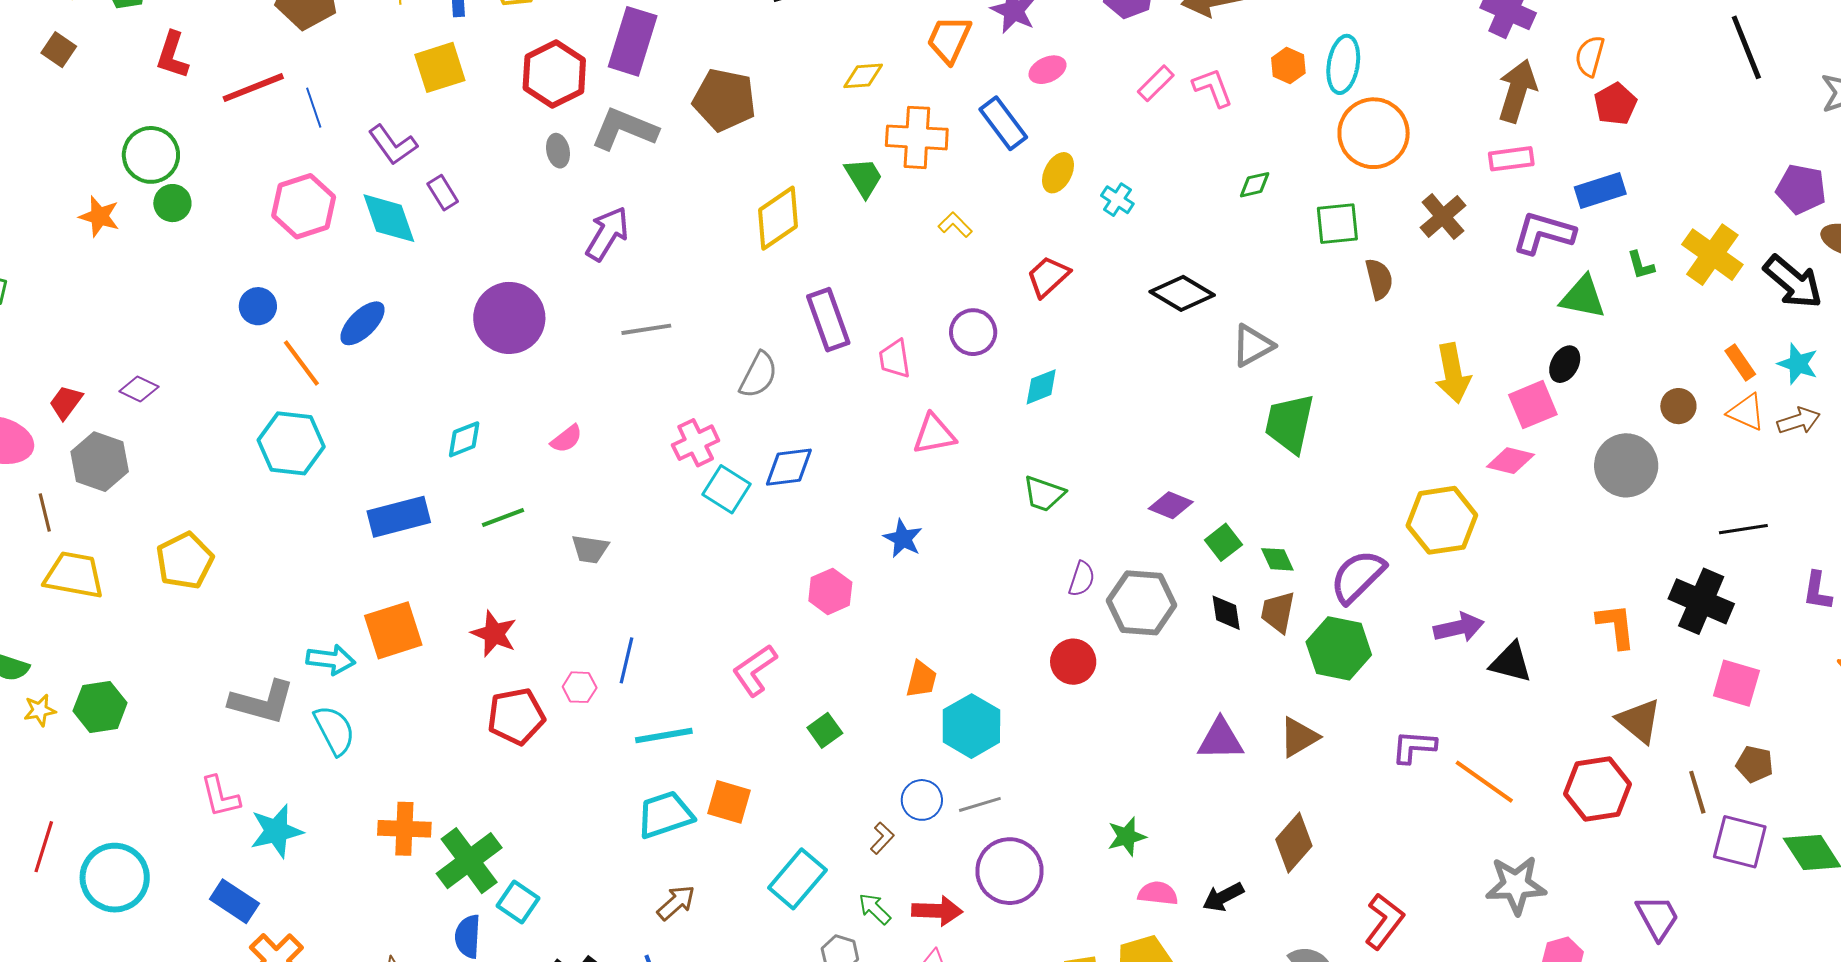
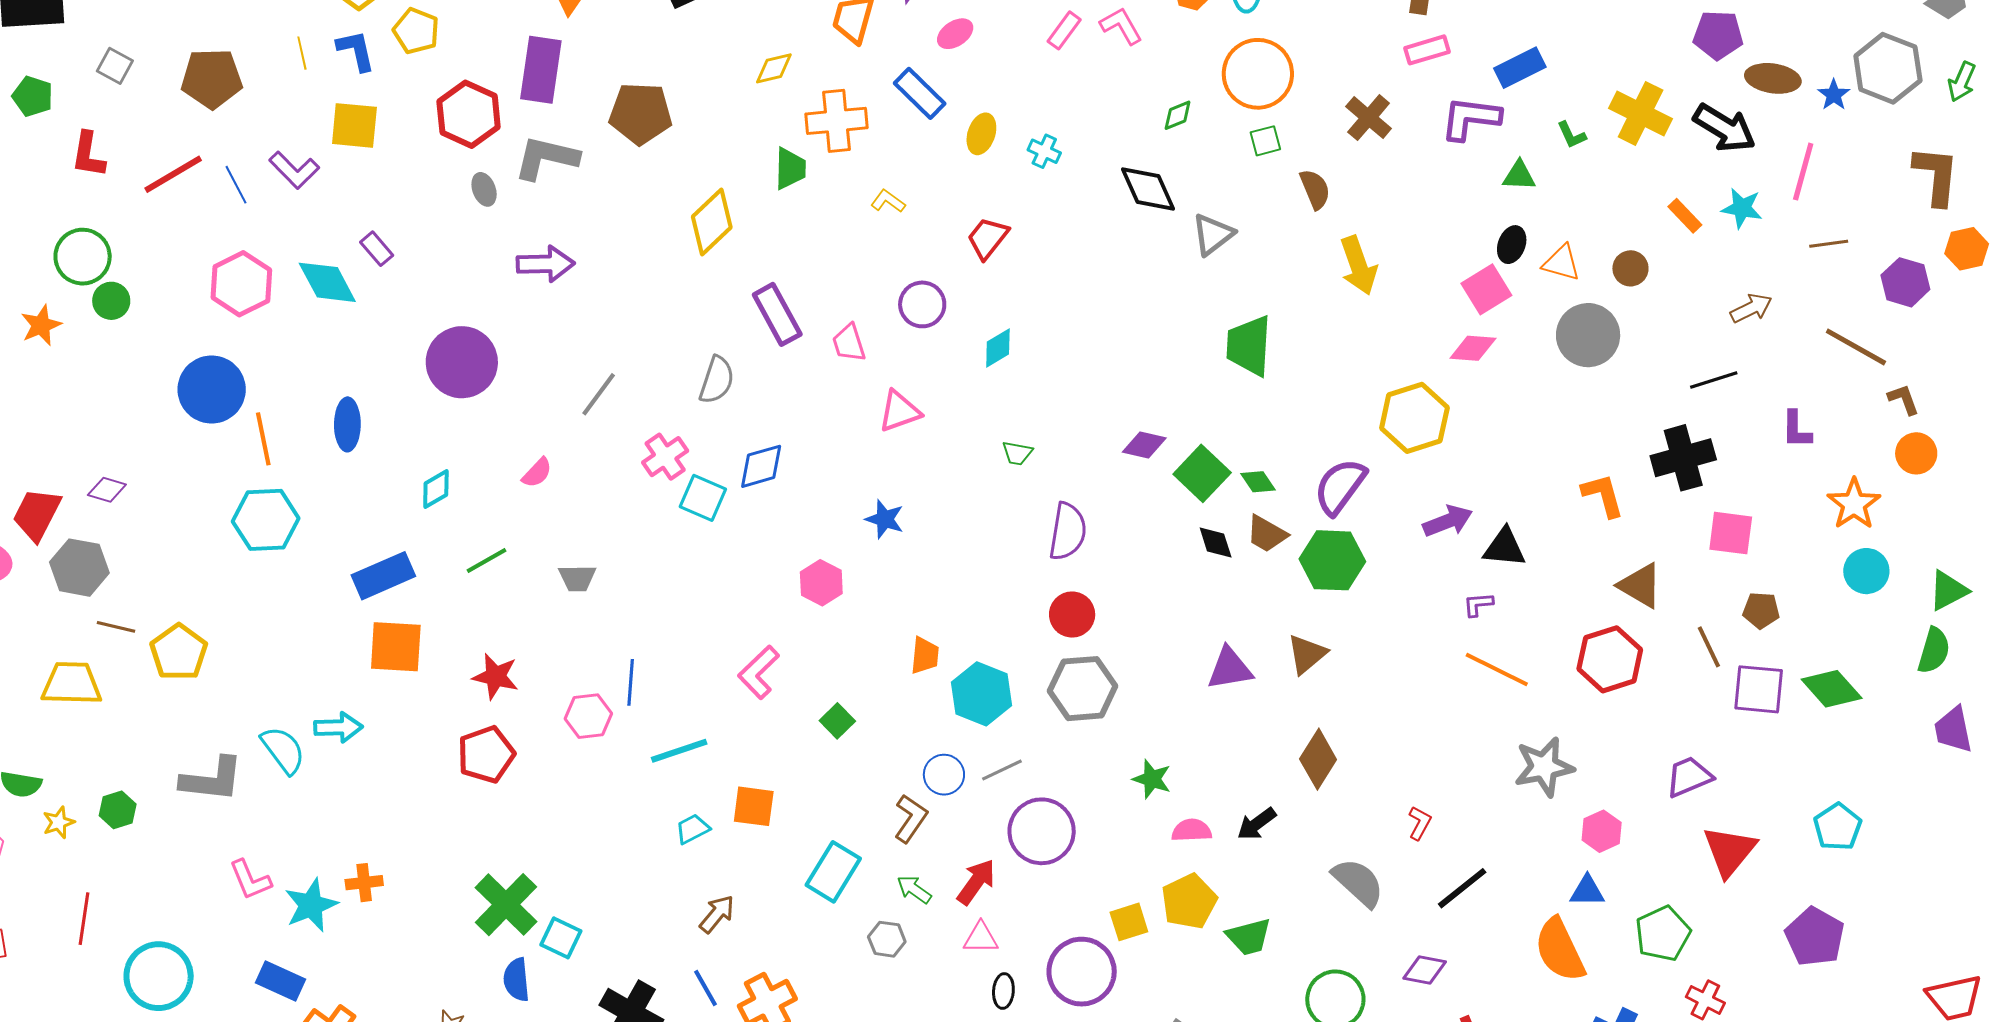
yellow square: (440, 67) -> (354, 125), turned 32
orange circle: (1374, 133) -> (1258, 74), moved
purple L-shape: (393, 145) -> (294, 170), moved
green trapezoid: (864, 177) -> (790, 169), turned 42
orange star: (99, 216) -> (41, 325), turned -30
green square: (1337, 224) -> (1265, 141), size x0.7
purple arrow: (607, 234) -> (546, 264), turned 66
black diamond: (1182, 293) -> (1148, 189), moved, turned 44
green triangle: (1583, 297) -> (1519, 176), size x0.7
blue circle: (258, 306) -> (212, 389), size x1.8
blue ellipse: (363, 323) -> (347, 424), moved, turned -36
gray line: (646, 329) -> (599, 394), moved, turned -36
gray triangle: (1253, 345) -> (1213, 234), moved
orange line: (301, 363) -> (263, 439), turned 34
yellow arrow: (1453, 373) -> (1359, 265), moved
red trapezoid: (66, 402) -> (37, 514), size x1.5
orange triangle: (1746, 412) -> (1562, 263), moved
brown arrow: (1799, 421) -> (1751, 308), moved
green trapezoid: (1044, 494) -> (1017, 453), size x0.7
brown line: (45, 512) -> (116, 627), moved, turned -54
green square: (1223, 542) -> (1202, 473), size x1.5
purple semicircle: (1082, 579) -> (1068, 531), size x1.6
black cross: (1701, 601) -> (1683, 458), turned -30
gray hexagon: (1142, 603) -> (1083, 689), moved
brown trapezoid: (1278, 612) -> (1267, 534), turned -63
orange square: (393, 630) -> (396, 647), moved, turned 30
pink hexagon: (580, 687) -> (588, 716), size x1.4
gray L-shape: (262, 702) -> (212, 780), moved
green hexagon: (100, 707) -> (118, 810), size x0.7
red pentagon: (516, 716) -> (486, 754), moved
cyan semicircle: (334, 730) -> (283, 750), moved
purple L-shape: (1414, 747) -> (1478, 604), moved, size x0.7
cyan trapezoid: (665, 815) -> (693, 829), size x0.6
orange cross: (404, 829) -> (364, 883), moved, size x0.7
green star: (1127, 837) -> (1152, 779), turned -30
brown L-shape: (882, 838) -> (911, 818), size x1.5
red line: (44, 847) -> (84, 919), moved
red arrow: (937, 911) -> (976, 882), turned -48
purple trapezoid: (1658, 917) -> (1689, 777), turned -75
red L-shape: (1384, 921) -> (1420, 823), size x0.6

